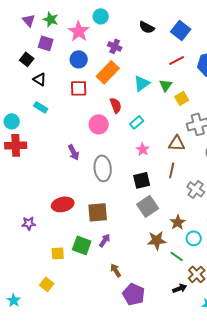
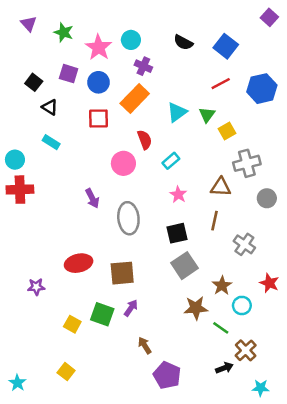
cyan circle: (101, 16) -> (131, 40), moved
purple triangle: (29, 20) -> (29, 24), moved
purple square: (46, 43) -> (69, 74), moved
yellow square: (58, 253) -> (72, 324), turned 32
yellow square: (47, 284) -> (66, 372), moved

